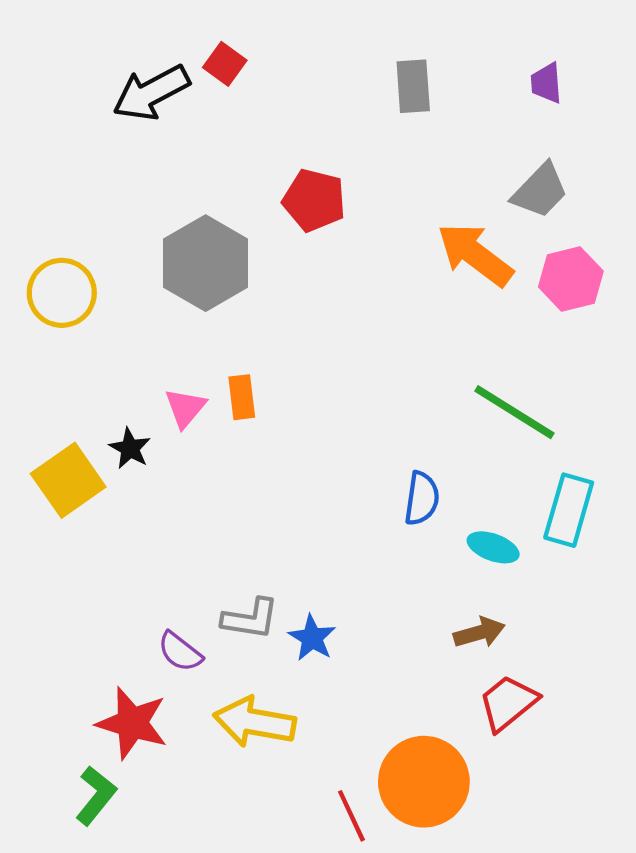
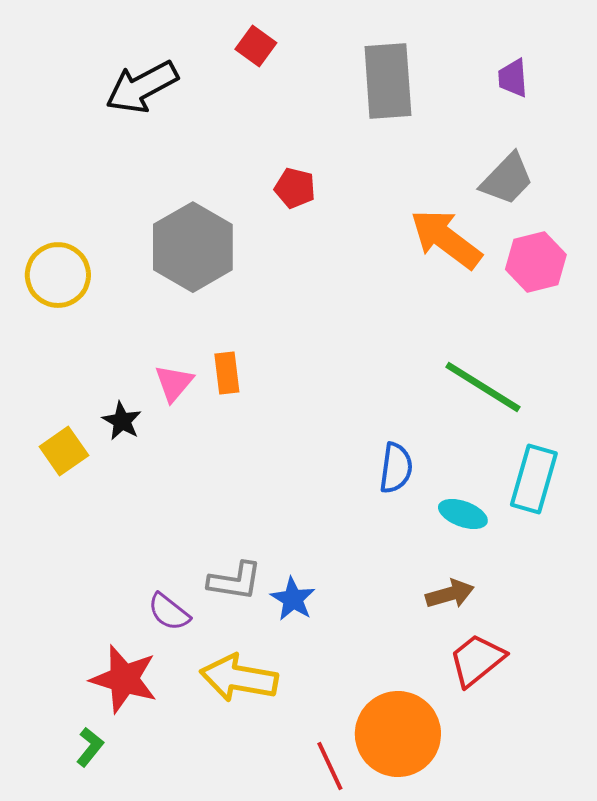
red square: (225, 64) -> (256, 46), moved
gray rectangle: (413, 86) -> (388, 81), size x1.5
red pentagon: (314, 200) -> (295, 188), size x0.7
yellow square: (68, 480) -> (64, 451), size x0.7
green L-shape: (96, 796) -> (90, 747), size x0.7

